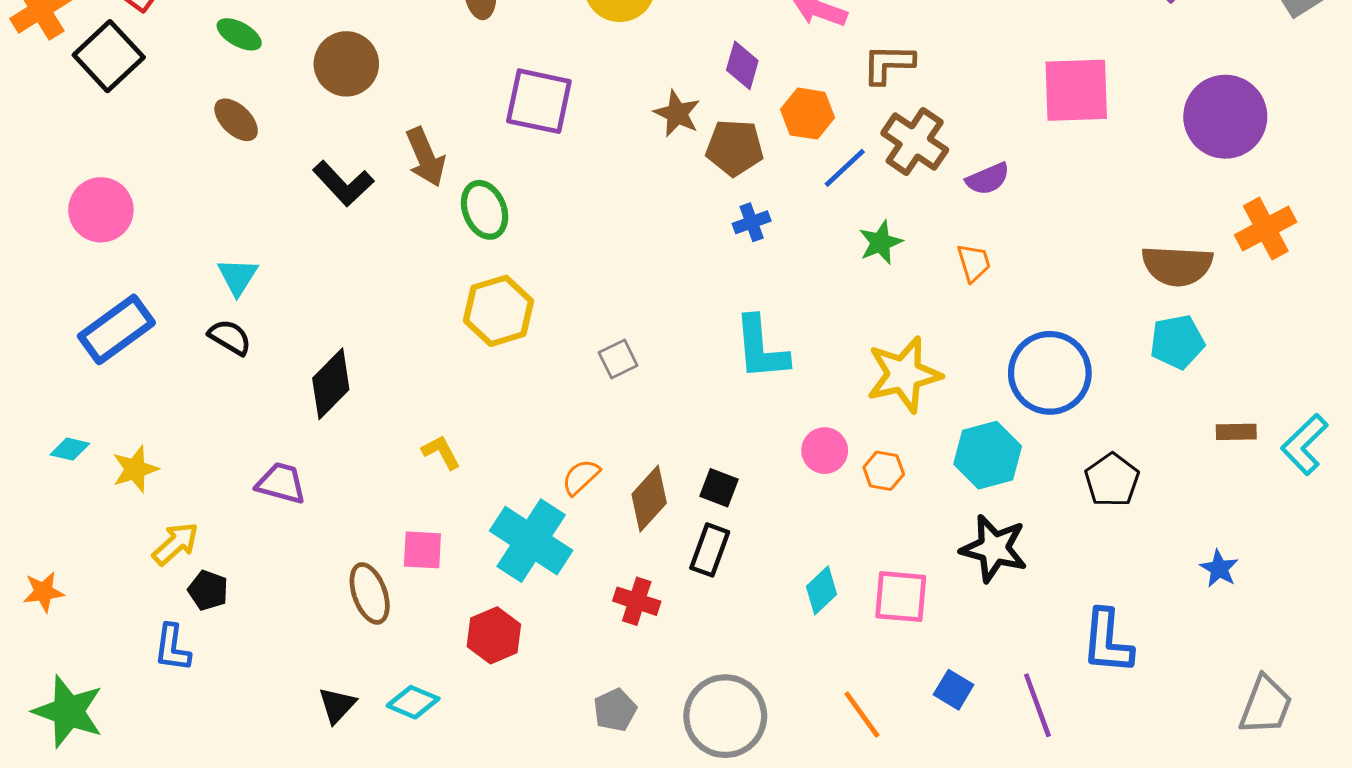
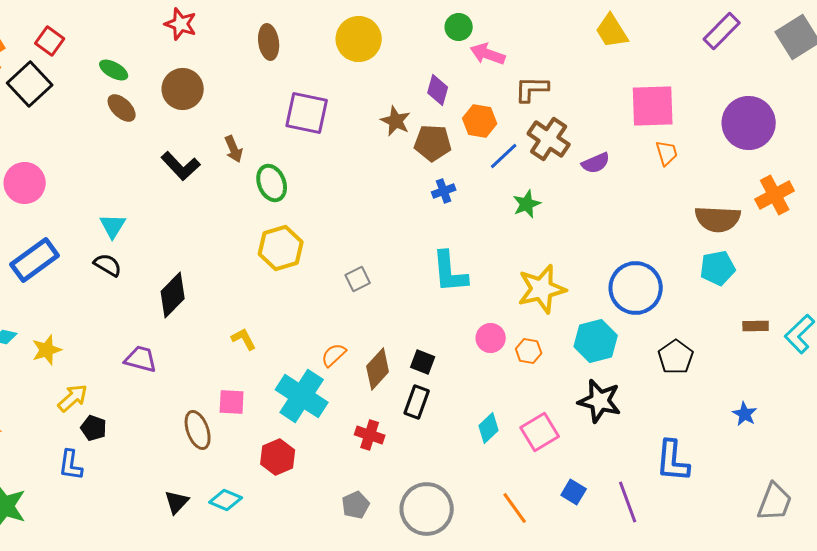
brown ellipse: (236, 120) -> (122, 108), moved
brown arrow: (426, 157) -> (234, 149), size x0.7
orange trapezoid: (974, 263) -> (667, 153), moved
pink square: (901, 597) -> (540, 432), turned -36

